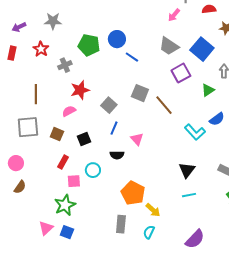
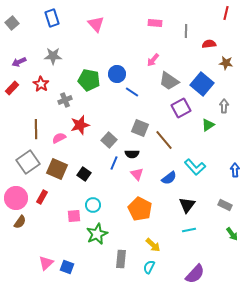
pink arrow: (174, 15) -> (153, 60), moved
red rectangle: (12, 53) -> (12, 88), turned 32
pink semicircle: (69, 111) -> (59, 138), moved
blue semicircle: (217, 119) -> (169, 178), moved
gray square: (28, 127) -> (28, 162), turned -30
brown square: (57, 134) -> (57, 169), size x1.5
black square: (84, 139) -> (84, 174), turned -32
black semicircle: (117, 155) -> (132, 154), moved
red rectangle: (63, 162) -> (42, 197), moved
pink circle: (16, 163) -> (16, 198), size x1.5
orange pentagon: (133, 193) -> (140, 209), moved
green star: (65, 205) -> (97, 234), moved

